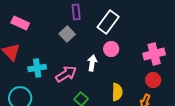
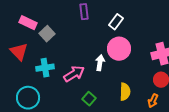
white rectangle: (108, 22) -> (116, 22), size x0.7
gray square: (67, 34) -> (47, 34), moved
pink circle: (111, 49) -> (119, 49), size x1.5

